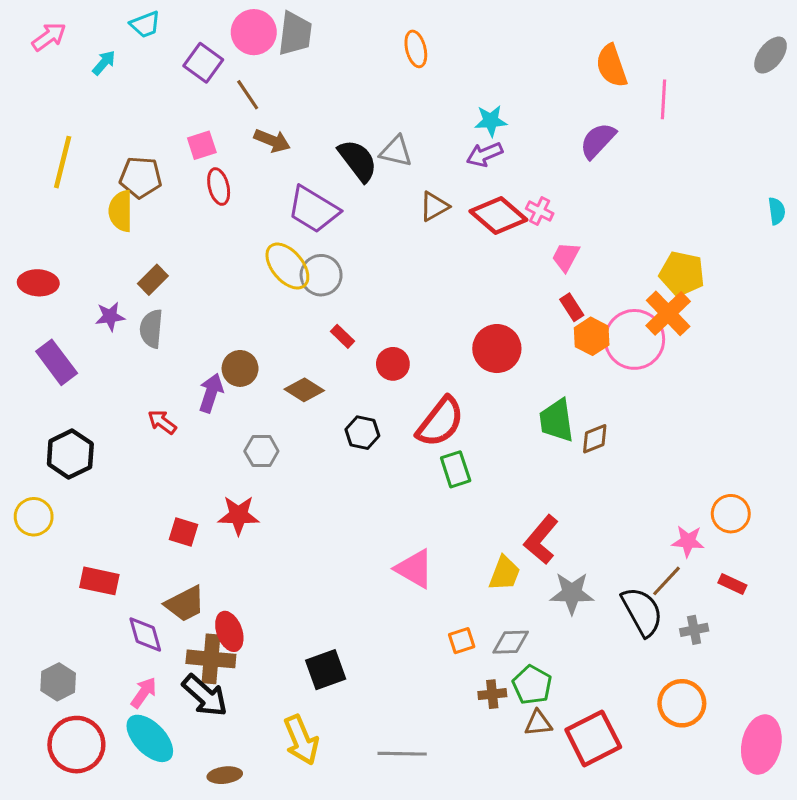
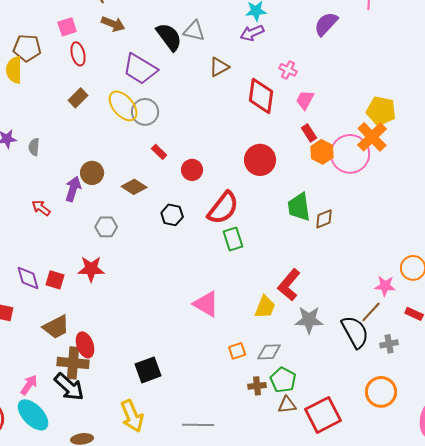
red diamond: (498, 216) -> (261, 96), moved, turned 57
brown rectangle: (153, 280) -> (78, 98), moved
gray semicircle: (151, 329) -> (34, 147), size x0.7
purple diamond: (145, 634) -> (28, 278), moved

